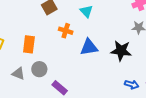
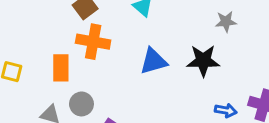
orange cross: (66, 31) -> (93, 42), moved, size x1.5

